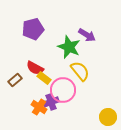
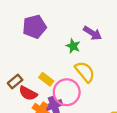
green star: (69, 47) -> (73, 46), size x0.6
red semicircle: (35, 68) -> (28, 93), moved

